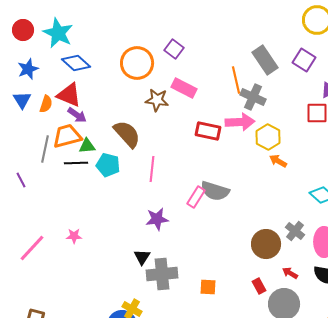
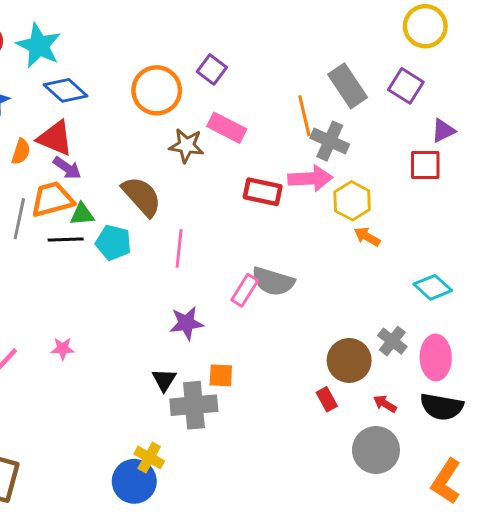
red rectangle: (259, 286) -> (327, 399), moved
orange square: (208, 287) -> (221, 375), moved

